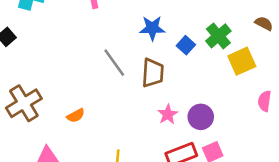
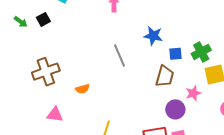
blue square: (186, 45) -> (176, 54), turned 32
brown trapezoid: (153, 73) -> (165, 76), moved
pink star: (168, 114) -> (193, 93), moved

